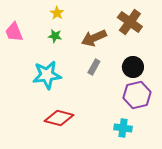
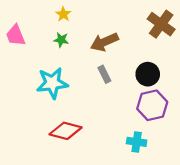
brown cross: (130, 22) -> (161, 24), moved
gray rectangle: (94, 67) -> (104, 74), turned -56

